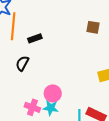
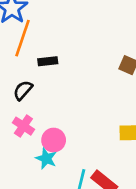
pink cross: (32, 107) -> (23, 126), moved

